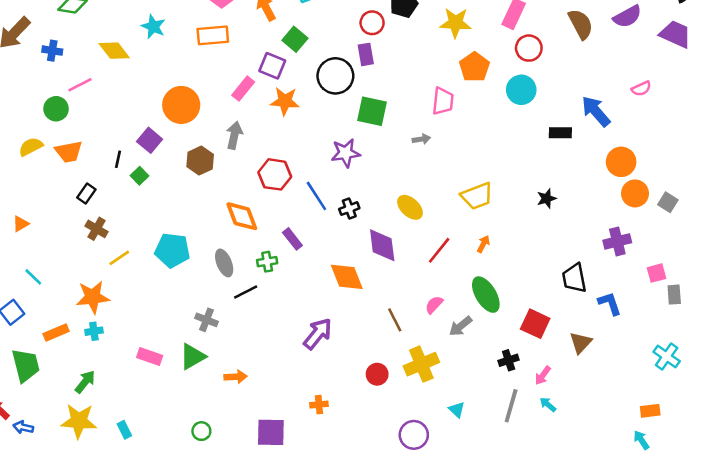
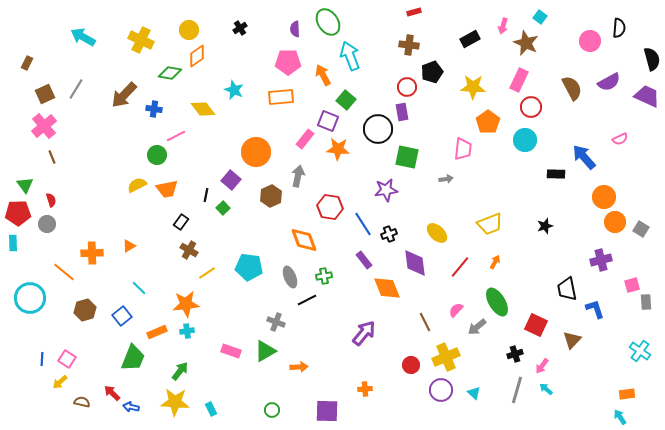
purple rectangle: (292, 239) -> (364, 260), moved
green trapezoid: (26, 365) -> (133, 358), turned 36
purple circle: (414, 435) -> (441, 390), moved

